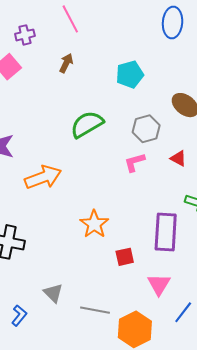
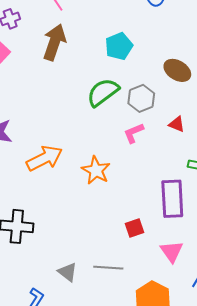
brown arrow: (66, 63) -> (54, 42), size x1.8
green semicircle: (87, 124) -> (103, 92), moved
orange star: (94, 224) -> (96, 170), moved
gray line: (95, 310) -> (108, 268), moved

